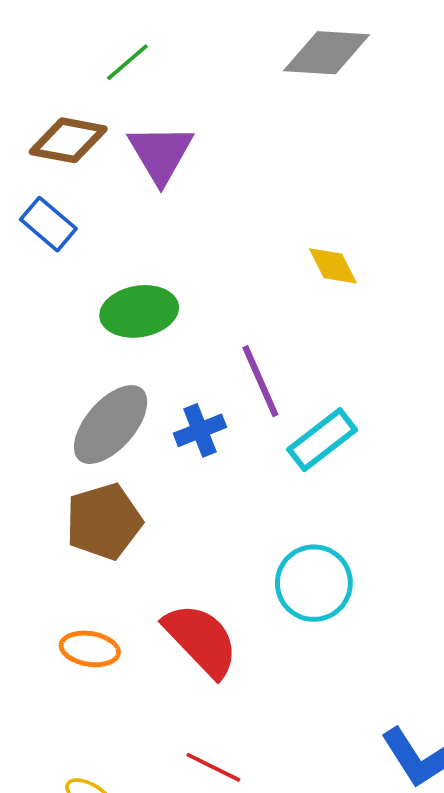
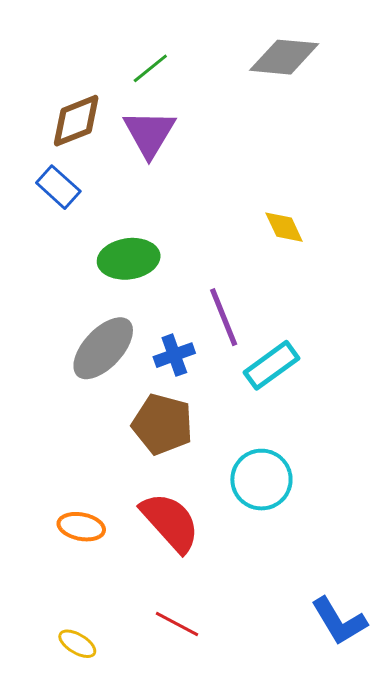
green line: (127, 62) -> (150, 68), moved
brown diamond: (68, 140) -> (76, 121), turned -34
brown pentagon: (104, 521) -> (162, 424), moved, turned 30

